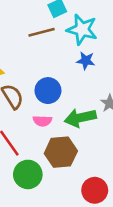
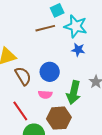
green arrow: (80, 118) -> (74, 93), turned -65

